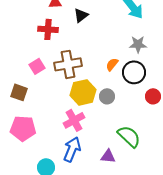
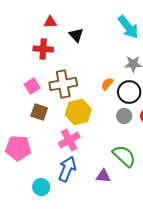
black triangle: (81, 15) -> (76, 35), turned -35
brown square: (19, 92) -> (39, 112), moved
gray circle: (107, 96) -> (124, 116), moved

